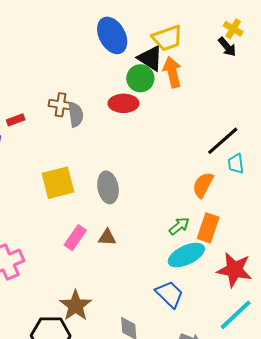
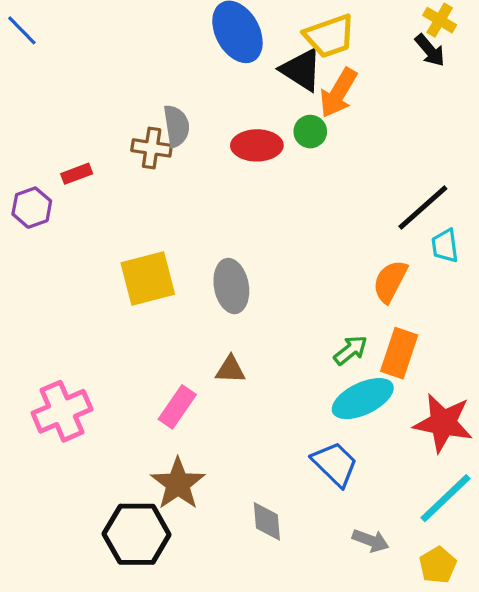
orange arrow: (172, 72) -> (338, 93), turned -136
green circle: (140, 78) -> (310, 132), moved, size x0.7
gray semicircle: (76, 115) -> (176, 126), moved
pink rectangle: (75, 238) -> (177, 407), moved

